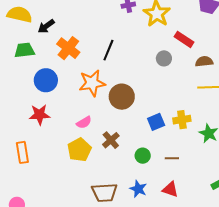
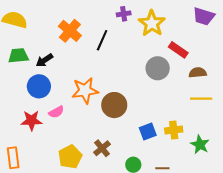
black arrow: (46, 26) -> (44, 60), moved
orange cross: (68, 48) -> (70, 31), moved
black line: (108, 50) -> (102, 40), moved
gray circle: (164, 58) -> (158, 68), size x1.5
pink semicircle: (84, 122) -> (56, 112), moved

